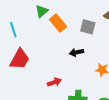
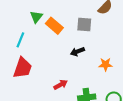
cyan line: (13, 30) -> (20, 40), moved, turned 49

